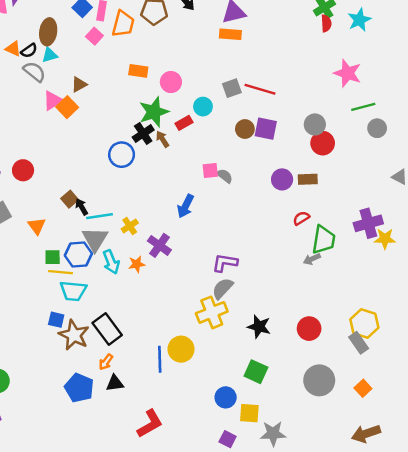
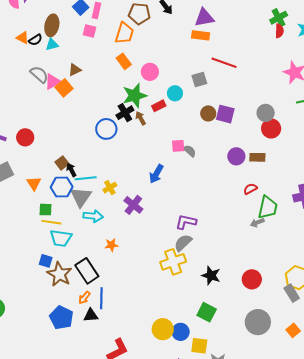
orange trapezoid: (123, 24) -> (124, 33), moved
pink square: (94, 36) -> (89, 31), turned -32
orange rectangle: (138, 71) -> (124, 61), turned 42
gray semicircle: (34, 72) -> (39, 74), moved
red line: (260, 89) -> (224, 63), moved
blue hexagon: (78, 254) -> (62, 187), moved
cyan arrow: (111, 262) -> (93, 216), turned -66
orange star: (137, 264) -> (111, 245), moved
yellow circle: (181, 349) -> (163, 329), moved
blue line: (160, 359) -> (101, 298), moved

